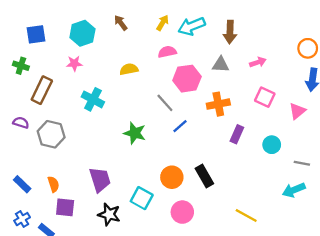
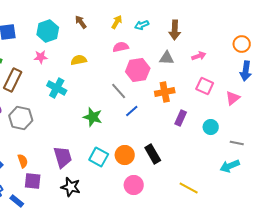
cyan arrow: (192, 26) -> (142, 25), size x0.6
yellow semicircle: (129, 69) -> (79, 60), moved
cyan square: (142, 198) -> (99, 157), moved

